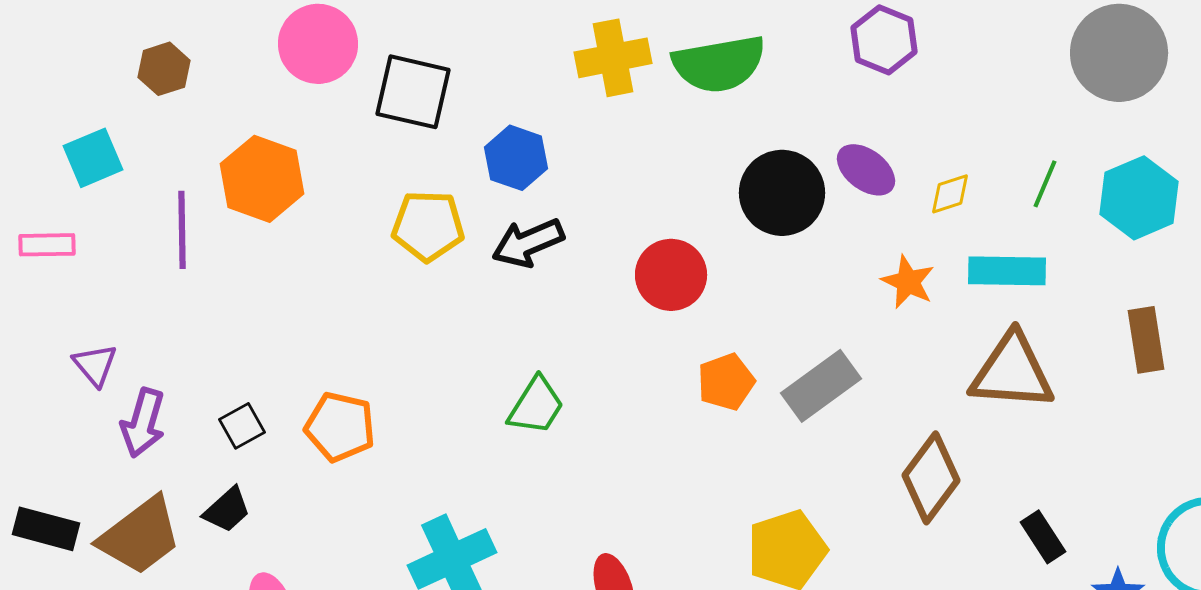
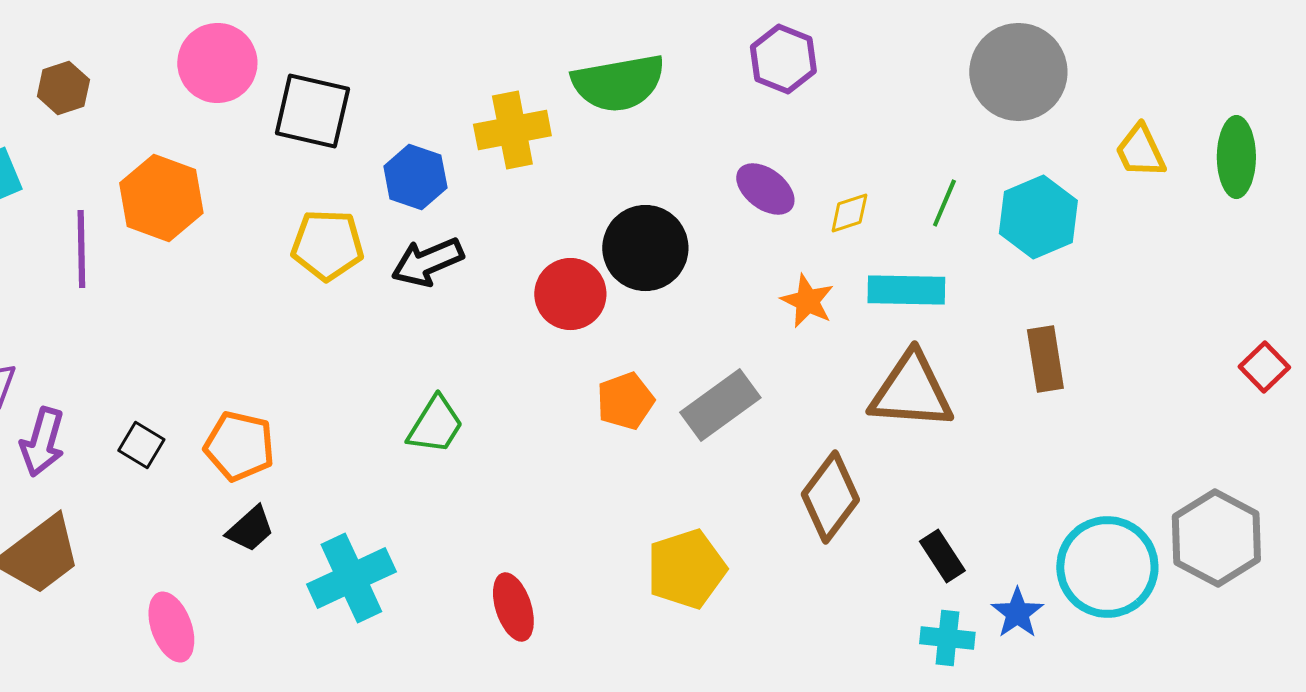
yellow cross: (613, 58) -> (512, 130), moved
black circle: (782, 193) -> (645, 248), moved
black square: (242, 426) -> (141, 445), turned -30
black trapezoid: (227, 510) -> (250, 529), moved

